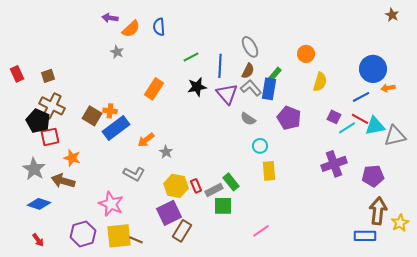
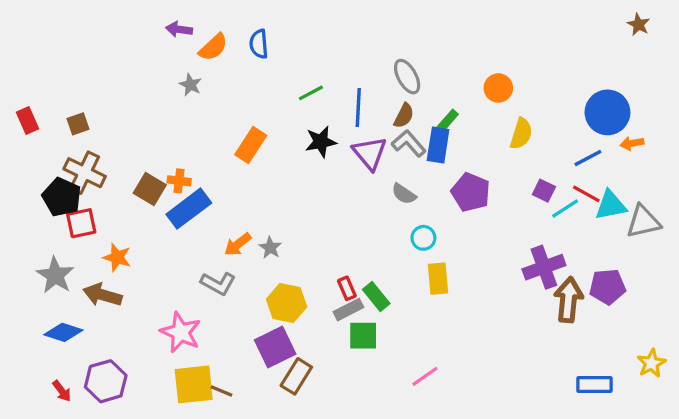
orange arrow: (146, 140) -> (238, 244), moved
red rectangle: (196, 186) -> (347, 288), moved
brown arrow: (378, 211) -> (568, 300), moved
purple hexagon: (83, 234) -> (106, 381), moved

